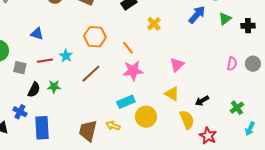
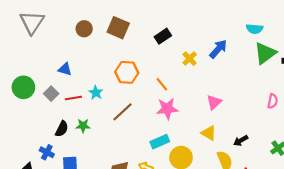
blue arrow: (197, 15) -> (218, 49), moved
green triangle: (225, 19) -> (265, 53), size x1.6
gray square: (20, 68) -> (51, 94), moved, turned 32

